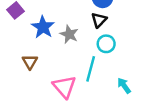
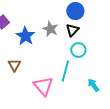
gray star: (69, 34) -> (50, 29), moved

